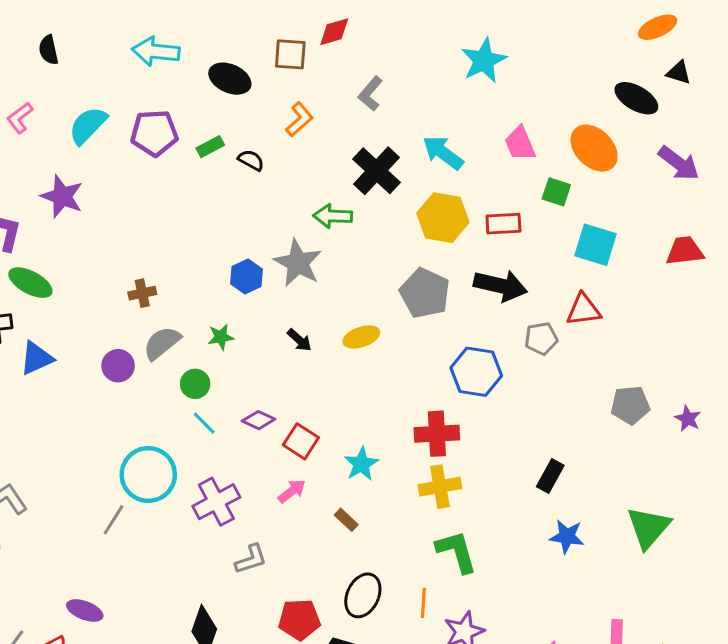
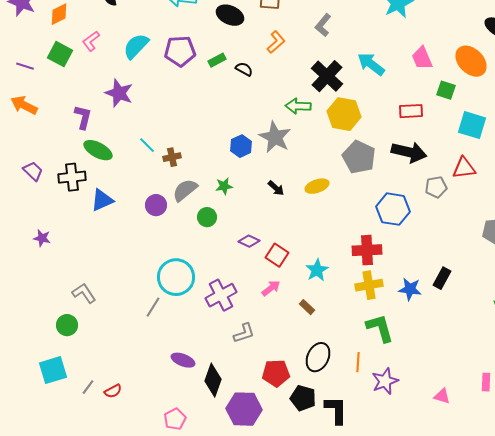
yellow hexagon: (443, 218) -> (344, 114), moved
cyan line: (204, 423) -> (147, 145), moved
blue star: (567, 536) -> (410, 289), moved
purple ellipse: (85, 611) -> (183, 360), moved

